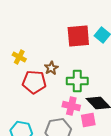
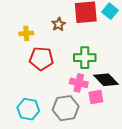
yellow cross: (19, 57) -> (26, 33), turned -32
brown star: (51, 68) -> (59, 24), moved

